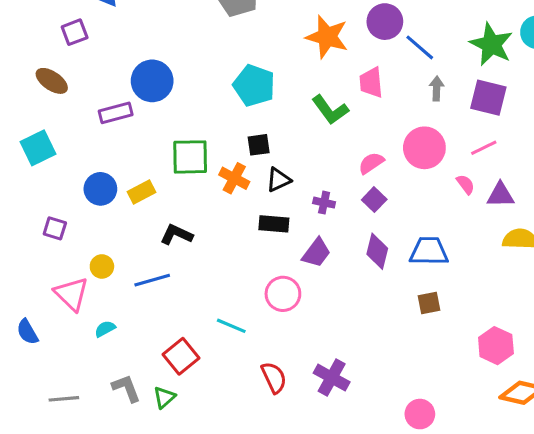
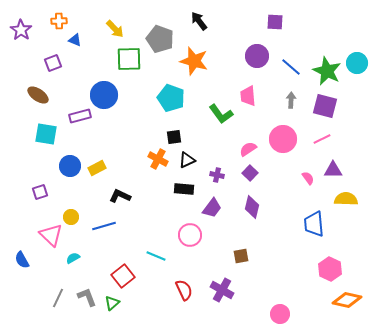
orange star: (327, 37) -> (194, 61), moved
blue line: (420, 47) -> (291, 67), moved
cyan square: (38, 148) -> (46, 134), moved, turned 35
green square: (190, 157) -> (129, 59), moved
pink semicircle: (466, 184) -> (308, 178), moved
purple square: (55, 228) -> (40, 192), turned -35
blue trapezoid: (429, 251) -> (314, 224), moved, turned -96
brown square: (429, 303) -> (241, 256), moved
gray line: (64, 399) -> (58, 298), moved, turned -60

